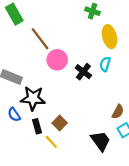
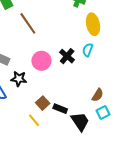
pink circle: (57, 60) -> (41, 61), moved
black star: (33, 98) -> (19, 79), size x0.7
black rectangle: (37, 126) -> (60, 109), moved, turned -56

